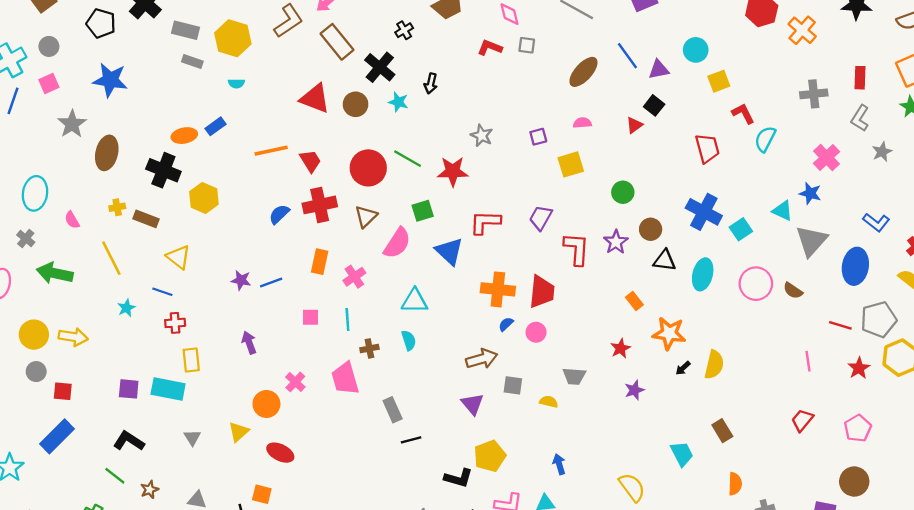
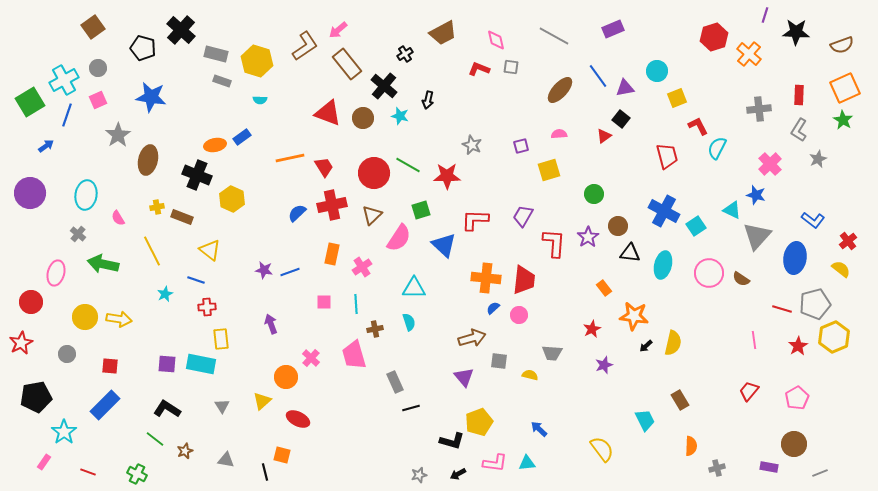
gray circle: (36, 372) -> (67, 354), moved
blue arrow: (559, 464) -> (539, 429), turned -30

